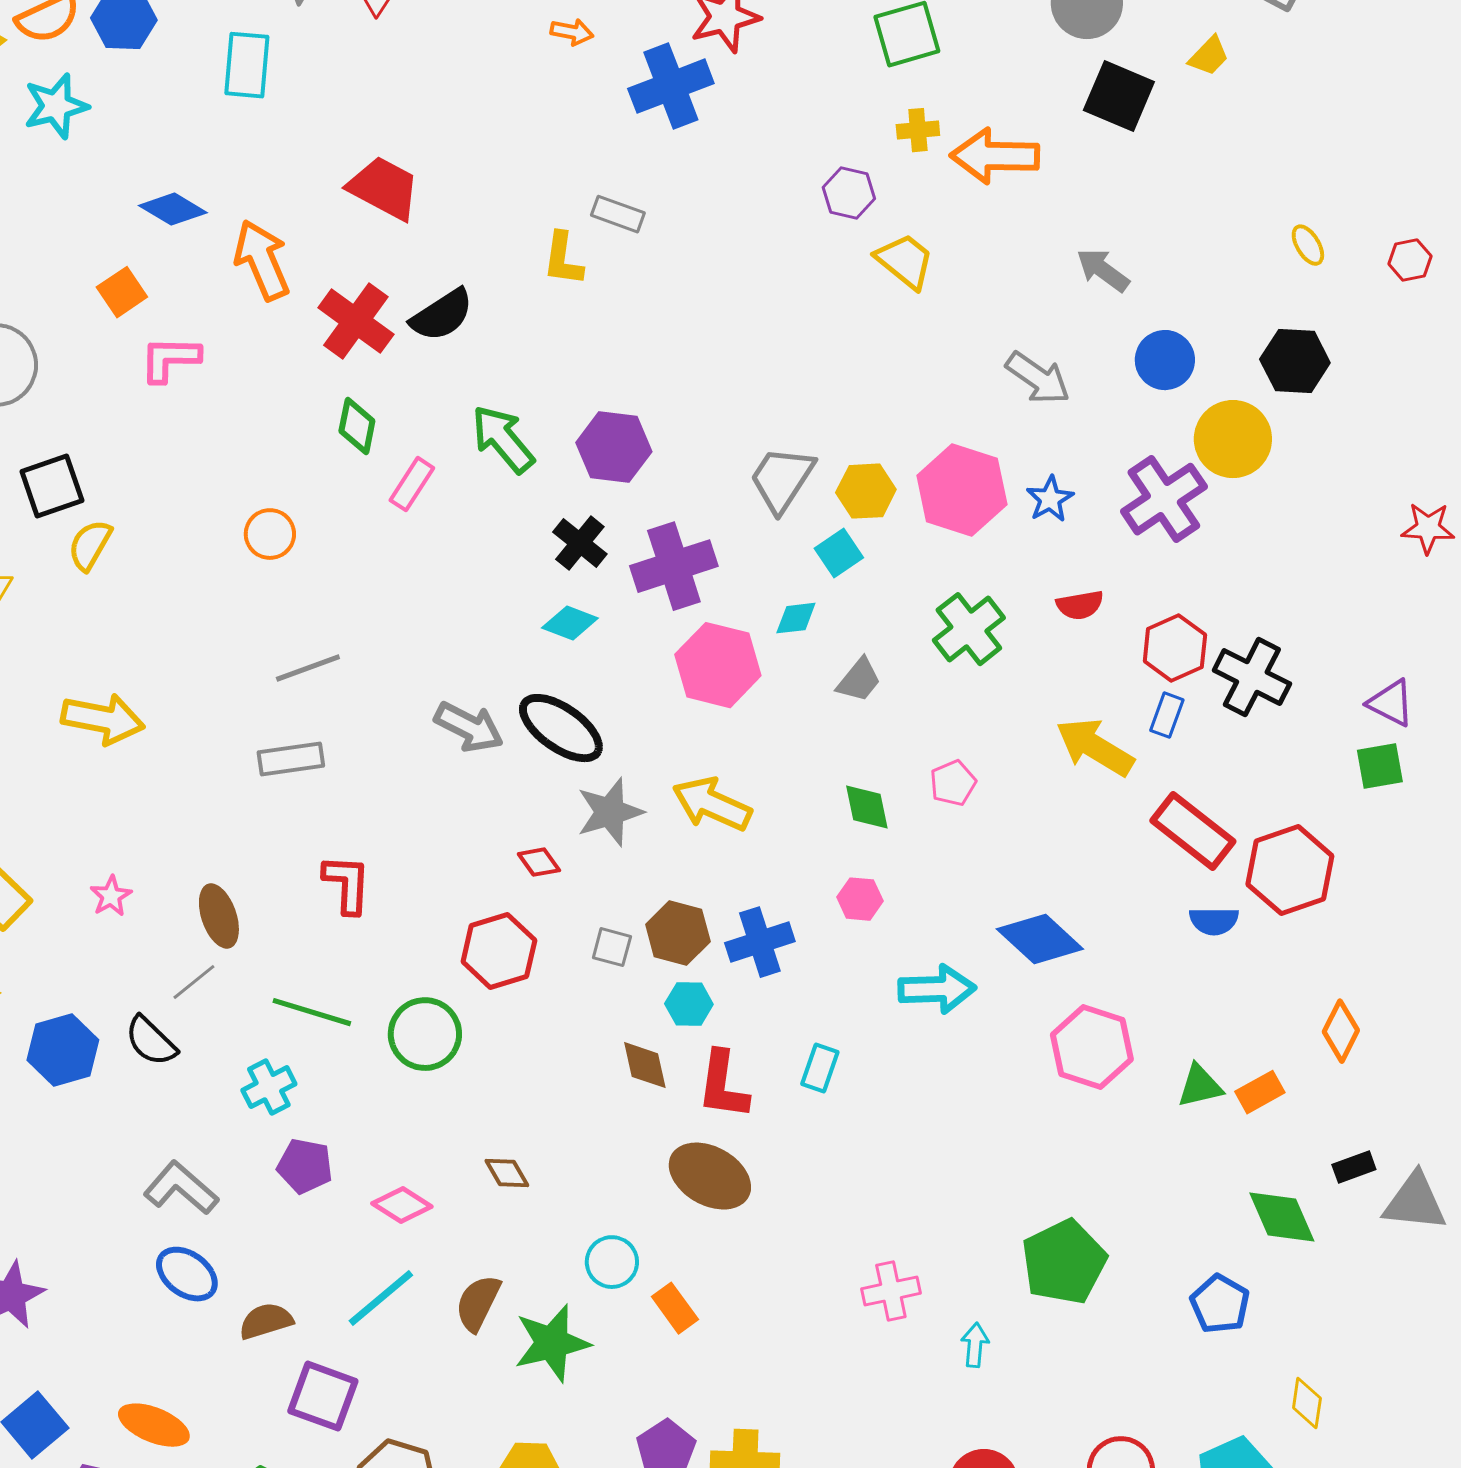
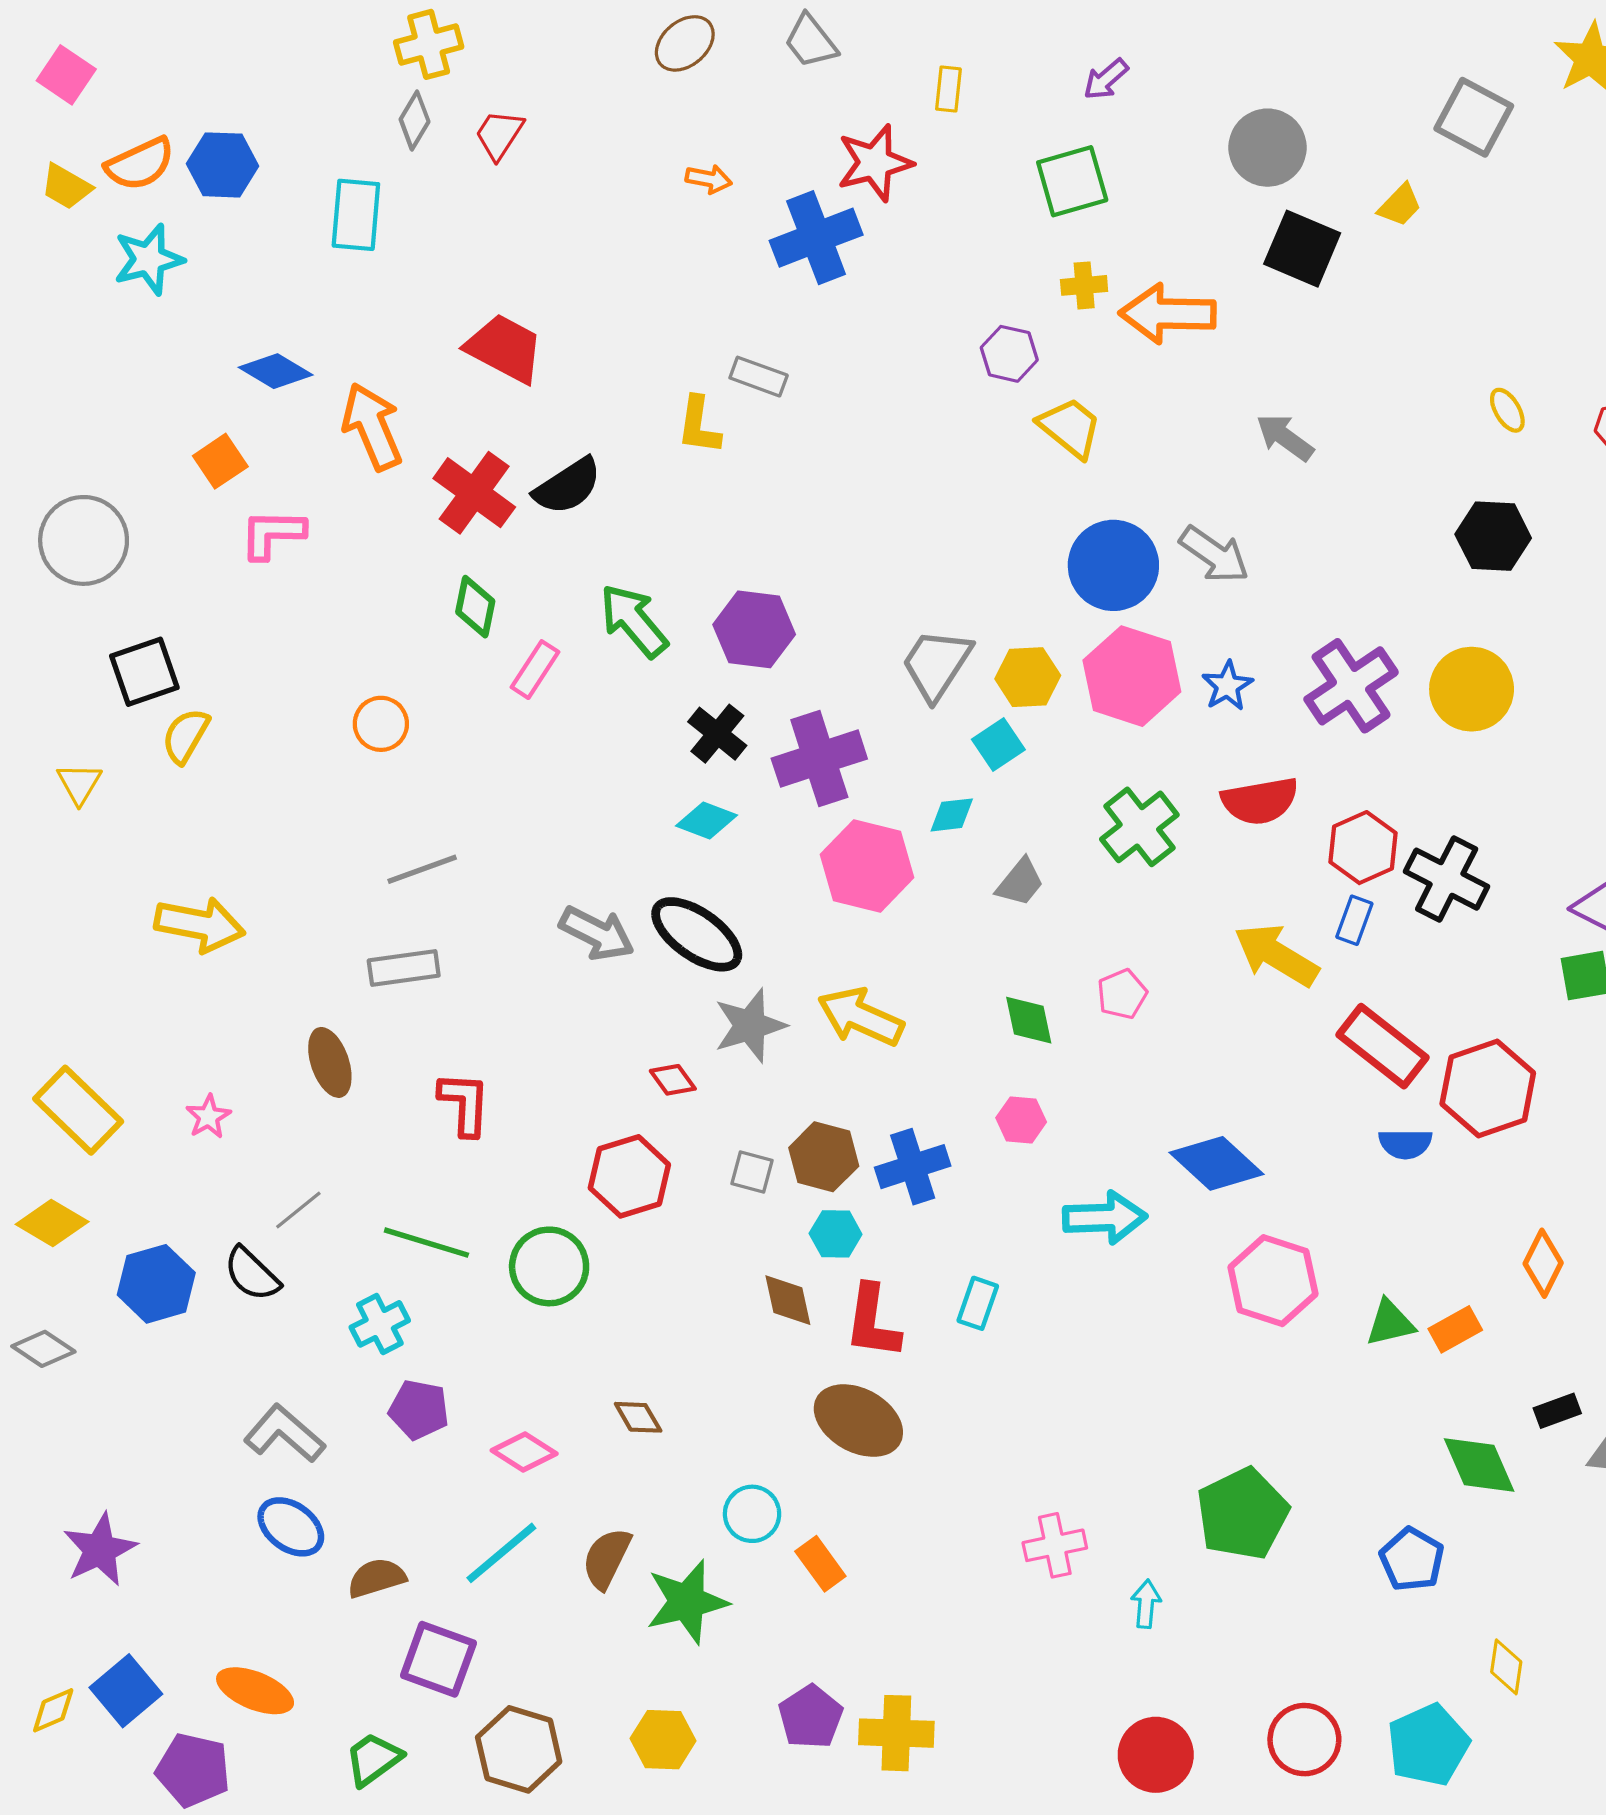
blue circle: (1165, 360) -> (1113, 565), moved, size x1.4
yellow circle: (1233, 439) -> (1472, 689), moved
red semicircle: (1080, 605) -> (1260, 801), size x1.5
brown ellipse: (219, 916) -> (330, 1062), moved

